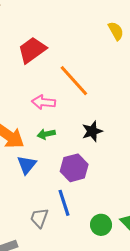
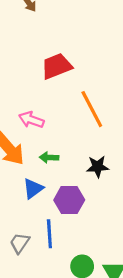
pink arrow: (44, 102) -> (31, 120), moved
blue triangle: (27, 165) -> (33, 189), moved

